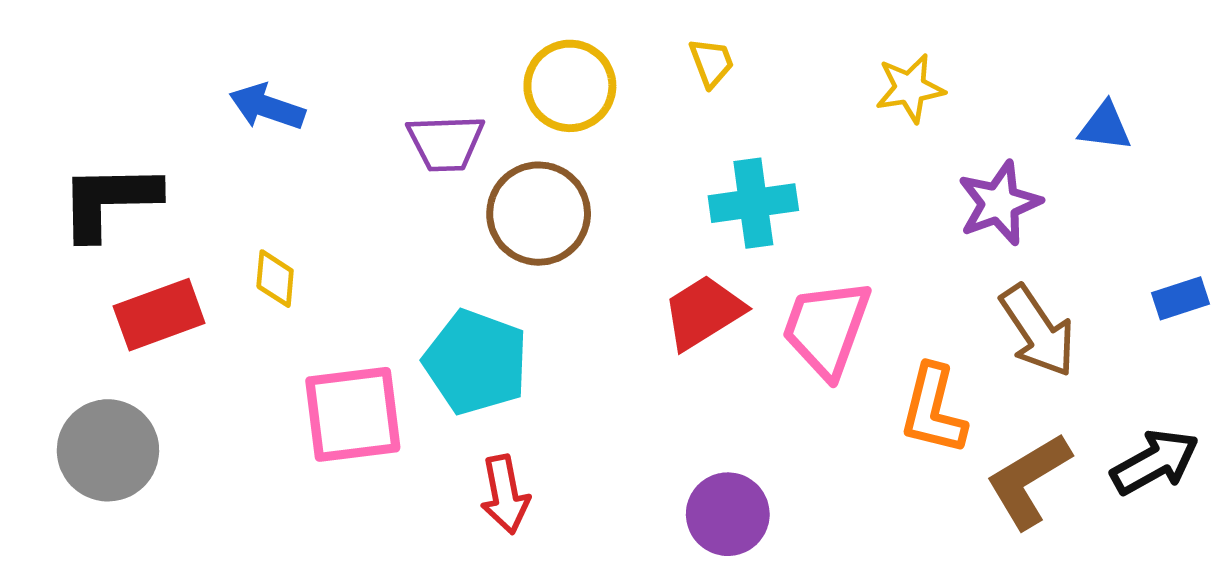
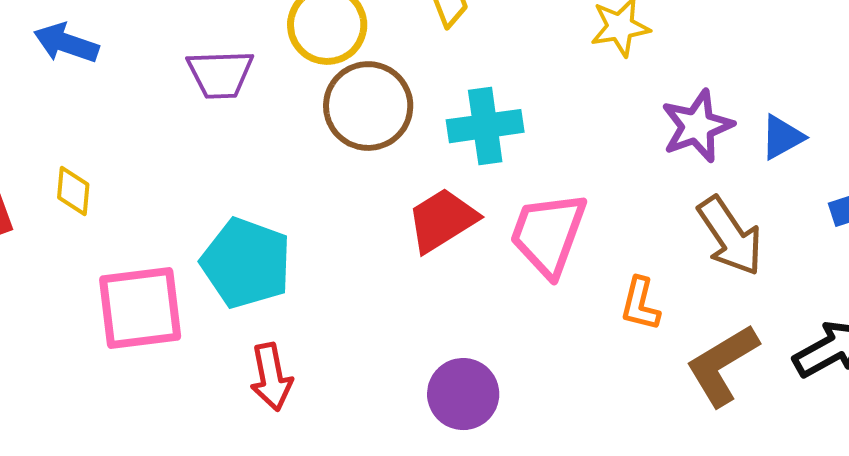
blue triangle: (1105, 127) -> (782, 137), moved, turned -36
brown circle: (539, 214) -> (368, 106), moved
orange L-shape: (933, 410) -> (640, 304), size x0.7

